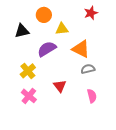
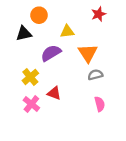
orange circle: (44, 15) -> (39, 15), moved
orange triangle: (81, 49) -> (88, 53), turned 30
red triangle: (60, 86) -> (54, 93), moved, turned -32

